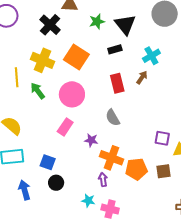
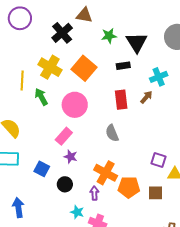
purple star: (91, 140) -> (71, 157), moved
black circle: (56, 183) -> (65, 184), moved
blue arrow: (25, 190) -> (18, 208), moved

